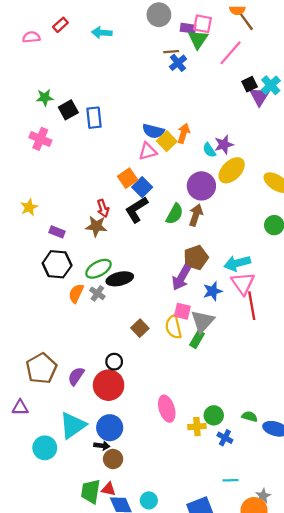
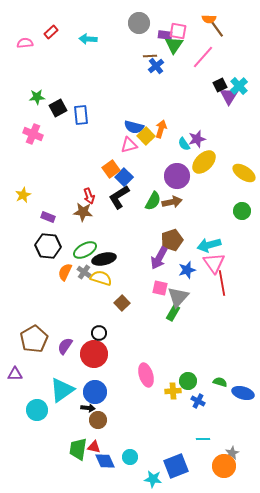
brown arrow: (196, 215) -> (172, 202), turned 60
yellow semicircle: (173, 327) -> (101, 278), moved, turned 120

